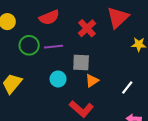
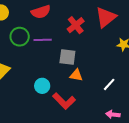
cyan circle: (58, 79) -> (42, 86), moved
orange triangle: (92, 81) -> (76, 75), turned 40

